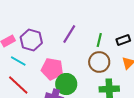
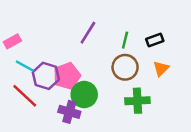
purple hexagon: (31, 40) -> (46, 76), moved
pink pentagon: (52, 69) -> (67, 76), turned -30

